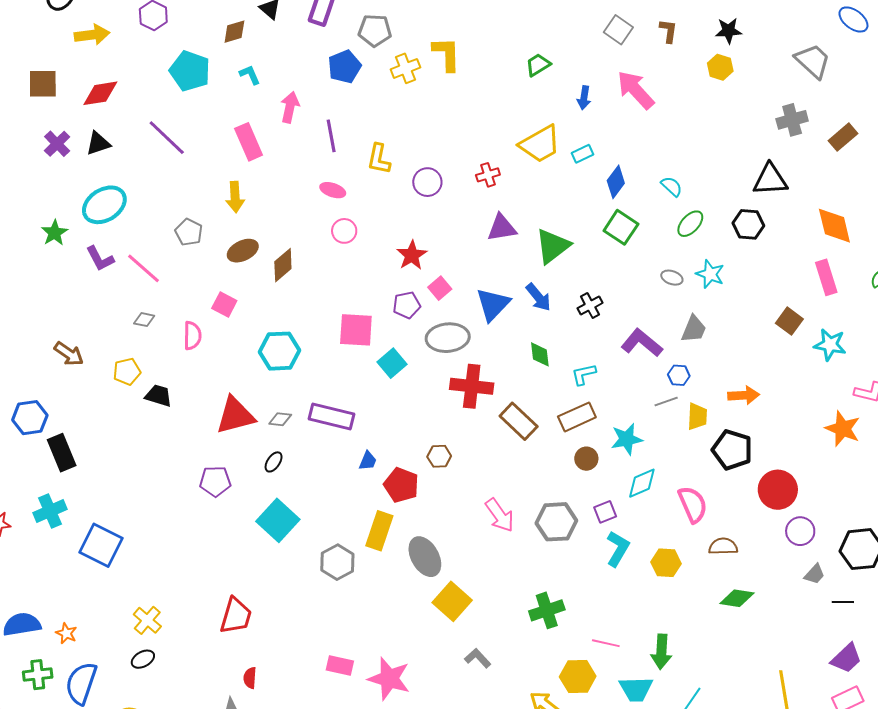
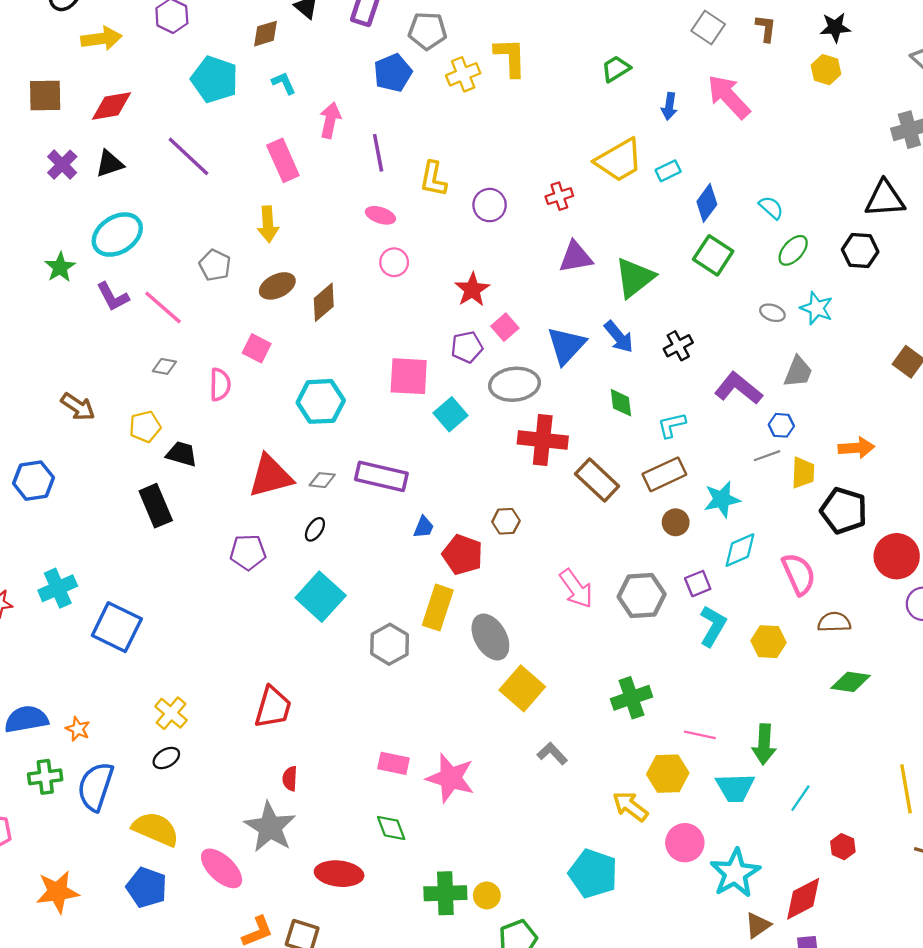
black rectangle: (62, 453) -> (156, 506), moved

